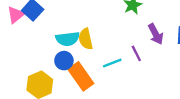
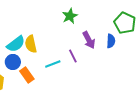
cyan semicircle: (68, 39) -> (16, 44), turned -30
orange rectangle: (81, 76) -> (27, 75), size x0.7

